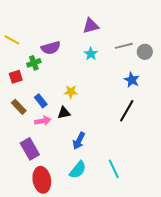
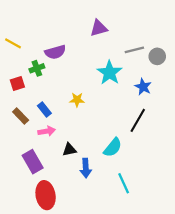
cyan star: (91, 54) -> (110, 73), moved, size x1.6
black triangle: (64, 113) -> (69, 150), moved
blue arrow: (79, 141) -> (86, 168), moved, turned -30
cyan semicircle: (78, 170) -> (113, 147), moved

